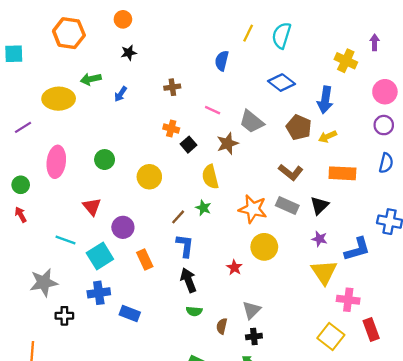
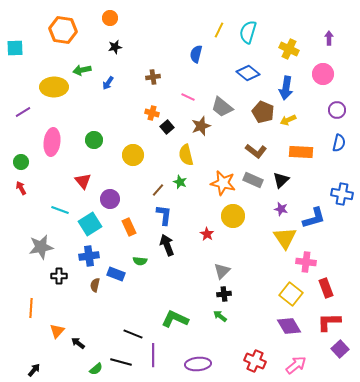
yellow cross: (346, 61) -> (289, 49), moved
pink circle: (385, 92) -> (323, 74), moved
green semicircle: (194, 311) -> (140, 261), moved
brown semicircle: (222, 326) -> (95, 285), moved

